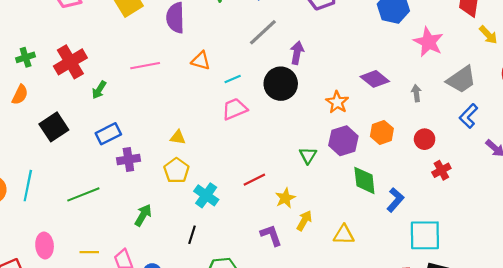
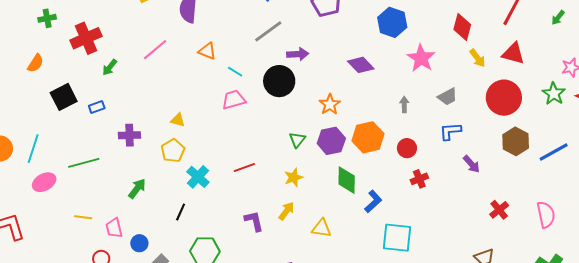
purple arrow: (297, 53) -> (298, 54), turned 70
green cross: (26, 57) -> (47, 18), moved
pink line: (145, 66) -> (155, 50), turned -36
cyan line: (233, 79) -> (235, 72), turned 49
purple diamond: (375, 79) -> (361, 65), moved
gray trapezoid: (461, 80) -> (448, 97), size x0.7
blue L-shape: (469, 116) -> (450, 131), turned 35
orange hexagon: (382, 132) -> (368, 137), size x1.4
blue rectangle: (108, 134) -> (97, 107), moved, size x0.7
green triangle: (308, 155) -> (297, 140), moved
yellow star: (285, 198) -> (294, 178), moved
pink ellipse: (45, 245) -> (44, 182), moved, turned 60

